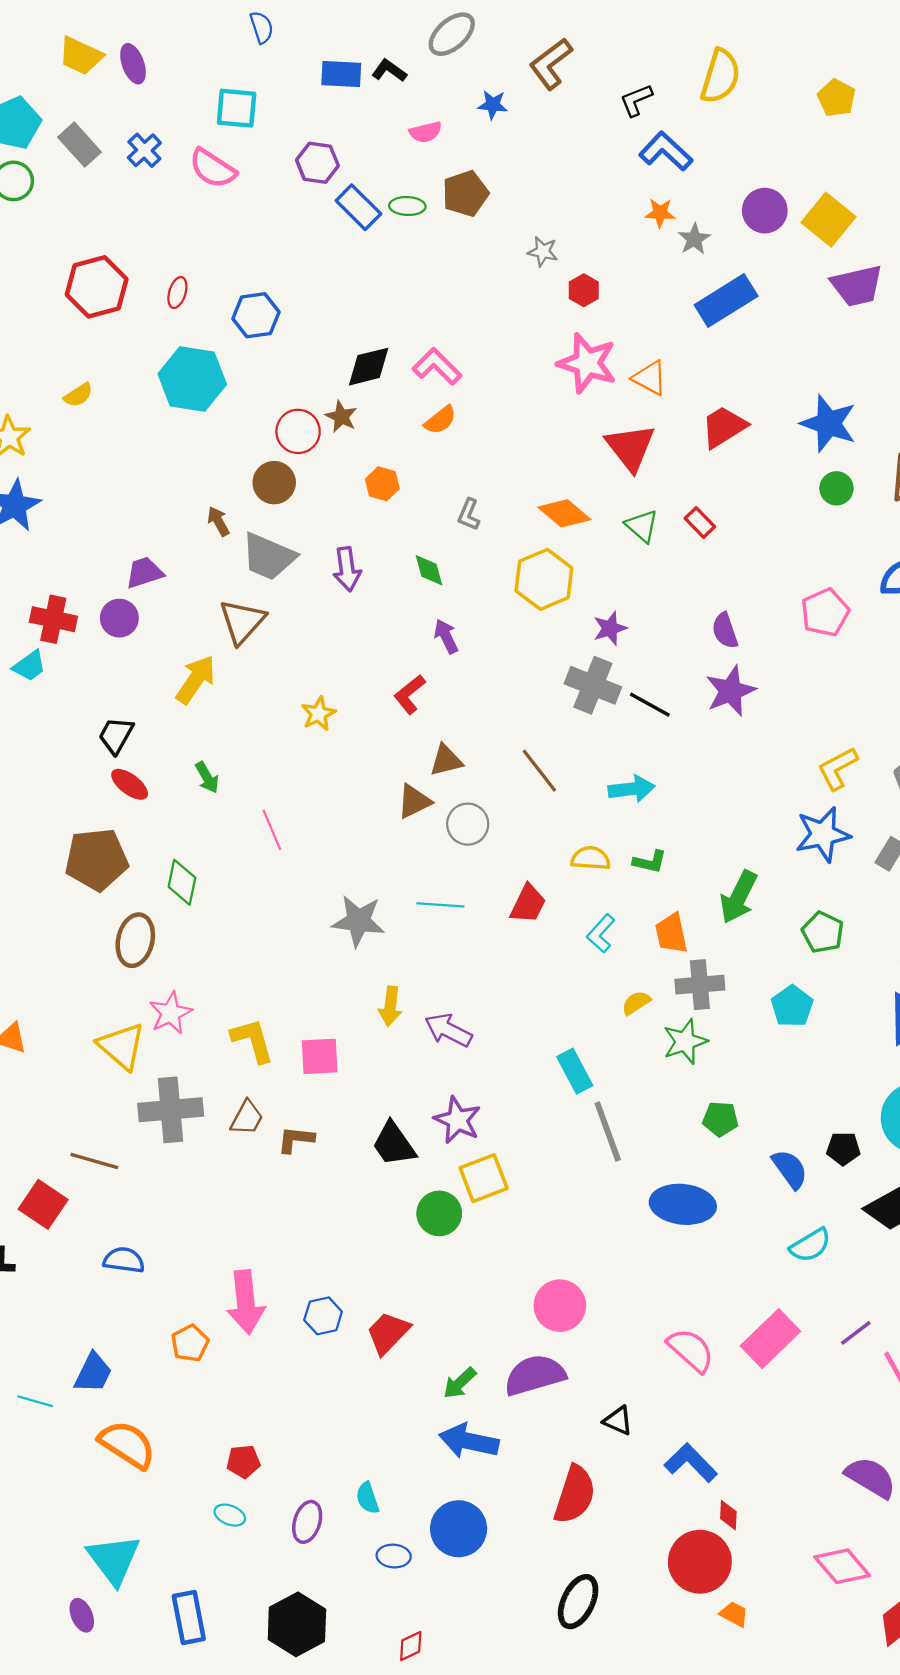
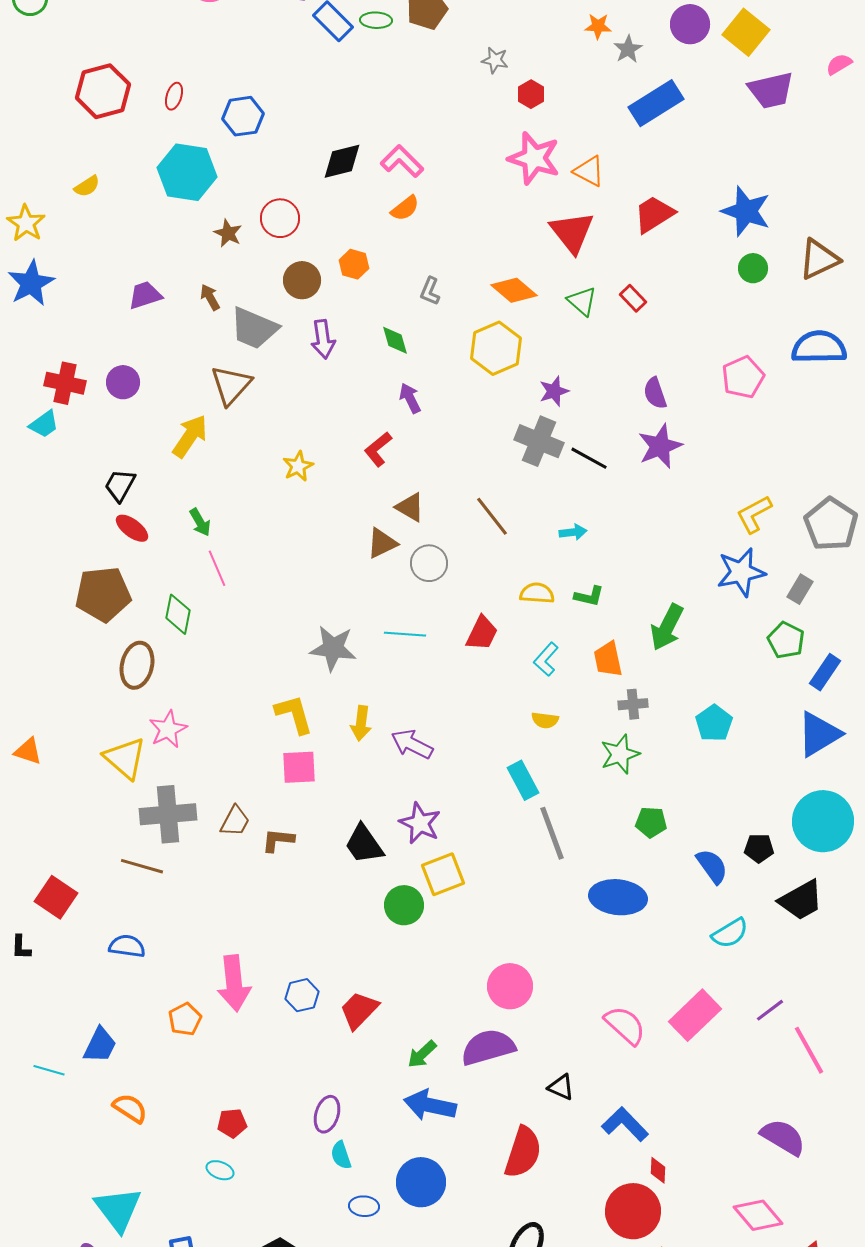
brown star: (341, 417) -> (228, 233), moved
brown circle: (274, 483) -> (302, 280), moved
purple trapezoid: (144, 573) -> (145, 295), moved
brown triangle: (446, 760) -> (410, 507), turned 44
cyan arrow: (632, 789) -> (573, 532), size x0.7
pink line: (272, 830) -> (217, 568), moved
green pentagon: (823, 932) -> (786, 640), moved
gray cross: (700, 985) -> (633, 704), size x0.7
yellow semicircle: (636, 1003) -> (545, 720), moved, turned -140
yellow L-shape: (253, 1040) -> (294, 714), moved
brown line: (94, 1161) -> (142, 866), moved
orange semicircle: (127, 1444) -> (130, 1108), size x0.7
purple ellipse: (307, 1522) -> (327, 1114), moved

